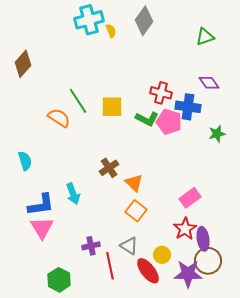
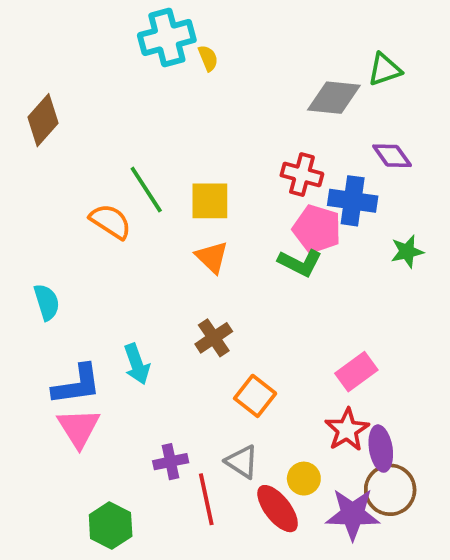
gray diamond: (144, 21) -> (334, 98), moved, turned 60
green L-shape: (147, 119) -> (300, 263), moved
brown cross: (109, 168) -> (214, 338), moved
orange triangle: (134, 183) -> (212, 257), moved

